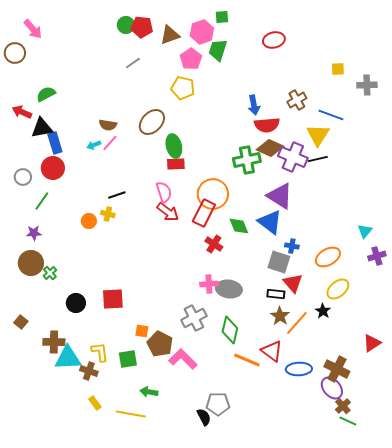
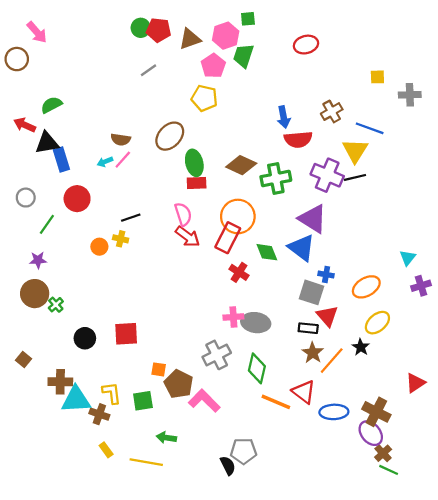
brown diamond: (270, 148) -> (241, 165), moved
red circle: (53, 168) -> (77, 199), moved

